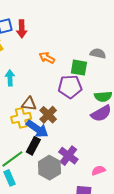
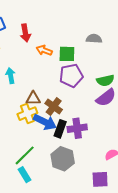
red arrow: (22, 29) -> (25, 33), moved
green square: (79, 68) -> (67, 54), moved
black rectangle: (33, 146) -> (60, 129), moved
purple cross: (68, 156) -> (77, 128), moved, turned -36

